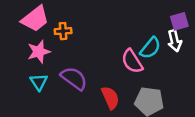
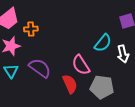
white arrow: (175, 41) -> (123, 54), moved
pink semicircle: (132, 61) -> (81, 65), moved

